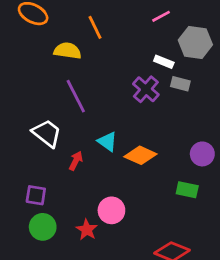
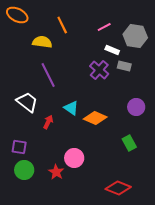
pink line: (161, 16) -> (104, 27), moved
purple circle: (202, 154) -> (136, 107), moved
green rectangle: (187, 190) -> (129, 143), turned 49

